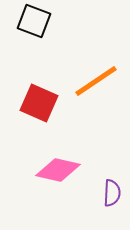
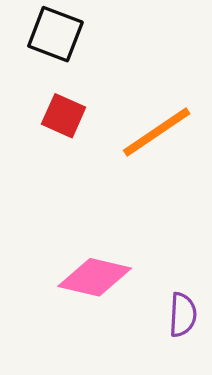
red square: (39, 103) -> (64, 116), moved, size x0.7

